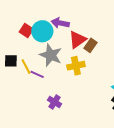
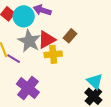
red triangle: (77, 40) -> (47, 40), moved
purple cross: (55, 102) -> (28, 88), size x1.6

